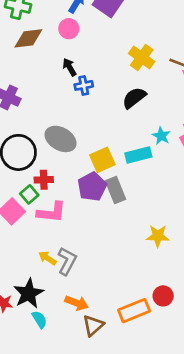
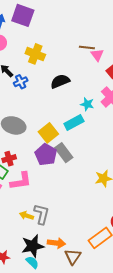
yellow cross: (142, 58) -> (35, 54), moved
black semicircle: (134, 98) -> (60, 81), turned 30
black star: (29, 293) -> (33, 246), moved, turned 30

